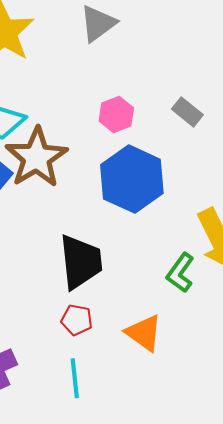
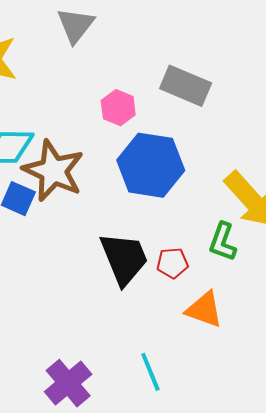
gray rectangle: (187, 112) -> (186, 86), size x1.6
red pentagon: (77, 320) -> (172, 263), moved

